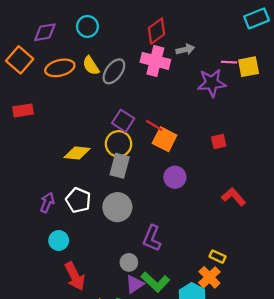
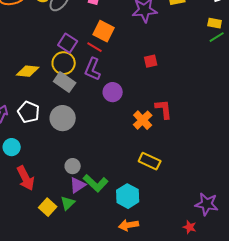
orange square: (165, 139) -> (104, 31), moved
gray rectangle: (120, 166) -> (65, 82), turned -70
red L-shape: (234, 197) -> (164, 109), turned 35
purple L-shape: (152, 238) -> (93, 69), moved
yellow rectangle: (217, 257) -> (150, 161), size x1.5
orange cross: (209, 277) -> (143, 120), moved

